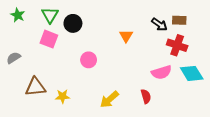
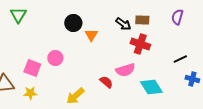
black circle: (73, 23) -> (73, 23), moved
pink square: (49, 39) -> (32, 68), moved
cyan diamond: (192, 73) -> (151, 87), moved
red semicircle: (146, 96) -> (106, 82), moved, turned -32

